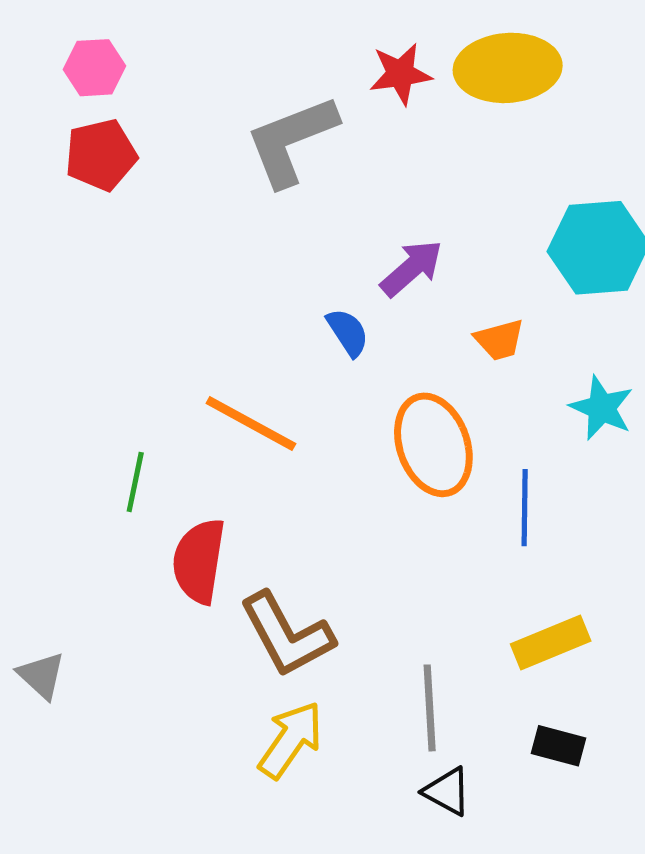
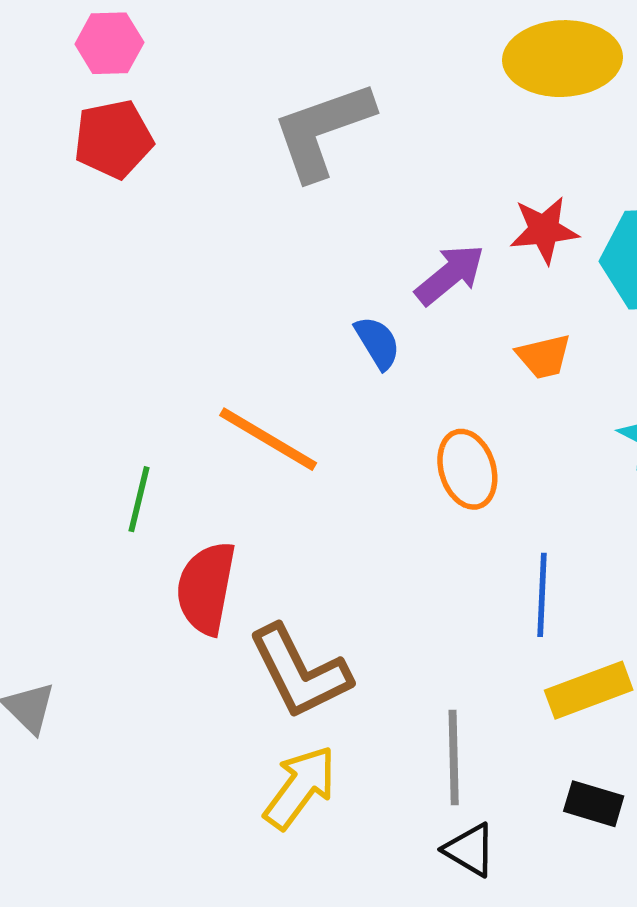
red star: (400, 74) -> (544, 230), moved
orange ellipse: (433, 445) -> (467, 469), size x0.7
blue line: (525, 508) -> (542, 595), moved

